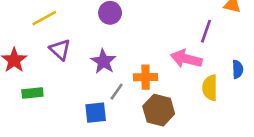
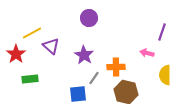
yellow line: (44, 18) -> (32, 33), moved
pink arrow: (186, 59) -> (147, 53), size x0.6

